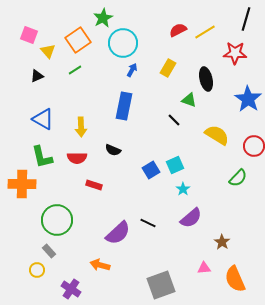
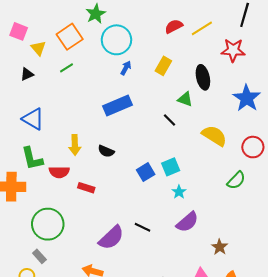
blue rectangle: (124, 106) -> (118, 105), turned 56
yellow arrow: (81, 127) -> (75, 145), moved
red semicircle: (77, 158) -> (59, 172), moved

